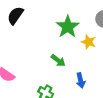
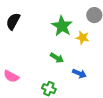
blue arrow: (81, 80) -> (79, 74), turned -48

